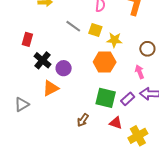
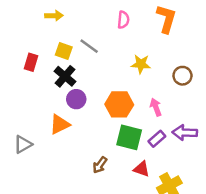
yellow square: (95, 30) -> (64, 51), moved
black cross: (42, 60) -> (65, 76), moved
orange hexagon: (105, 62) -> (119, 104), moved
pink arrow: (140, 72) -> (156, 107), moved

